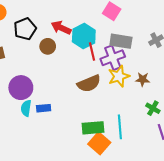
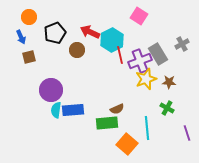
gray rectangle: (121, 41) -> (158, 54), moved, turned 50
brown semicircle: (89, 83) -> (117, 109), moved, size x0.6
blue rectangle: (44, 108) -> (73, 110), size x1.5
green cross: (153, 108) -> (167, 108), moved
green rectangle: (93, 128) -> (107, 123), moved

